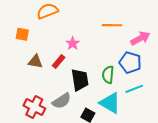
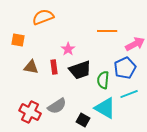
red rectangle: (59, 62) -> (54, 67), turned -48
blue pentagon: (130, 63) -> (125, 68), turned 30
black trapezoid: (80, 80) -> (80, 70), moved, turned 80

